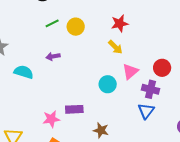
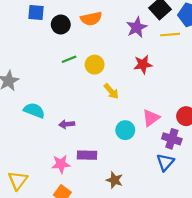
yellow arrow: (115, 47) -> (111, 91), moved
purple arrow: (53, 56) -> (67, 124), moved

